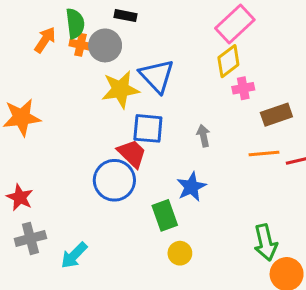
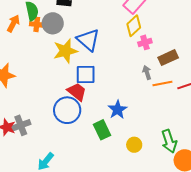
gray arrow: (203, 136) -> (147, 72), moved
gray cross: (30, 238) -> (21, 125), moved
yellow circle: (180, 253) -> (134, 145), moved

